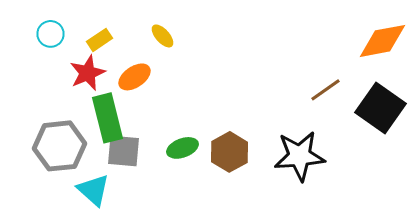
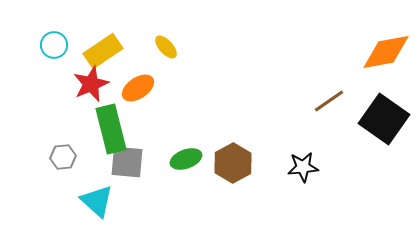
yellow rectangle: (100, 40) -> (103, 51), size x1.5
gray hexagon: (60, 146) -> (63, 157), size x0.5
black star: (300, 156) -> (303, 167), size x0.6

